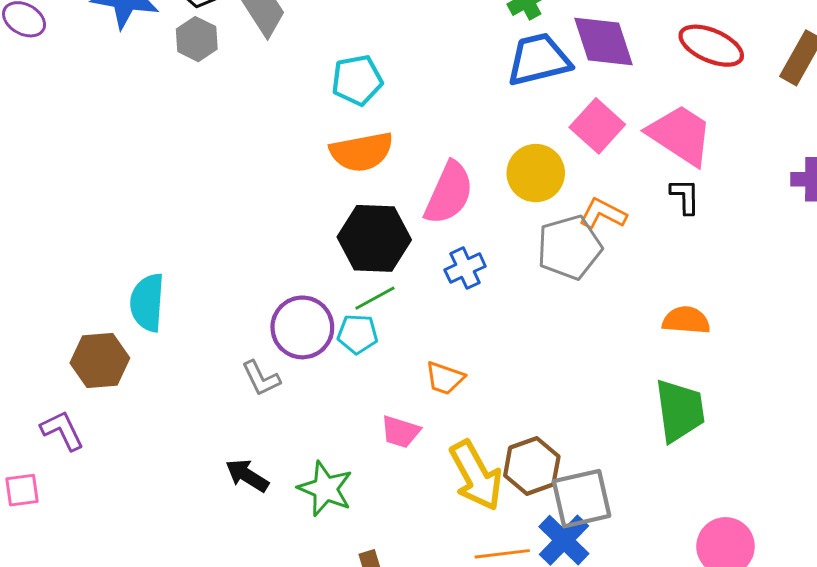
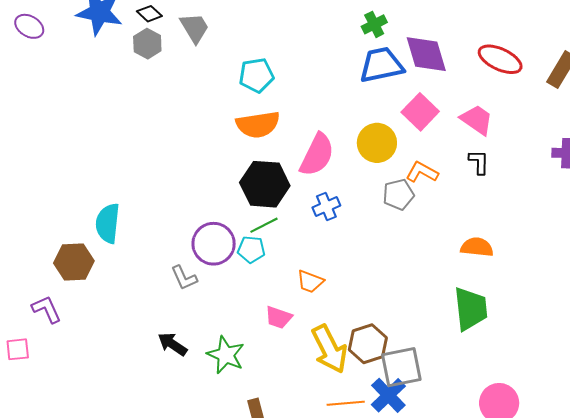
pink trapezoid: (680, 135) -> (477, 120), size x0.7
gray pentagon: (569, 247) -> (398, 195), size x0.7

